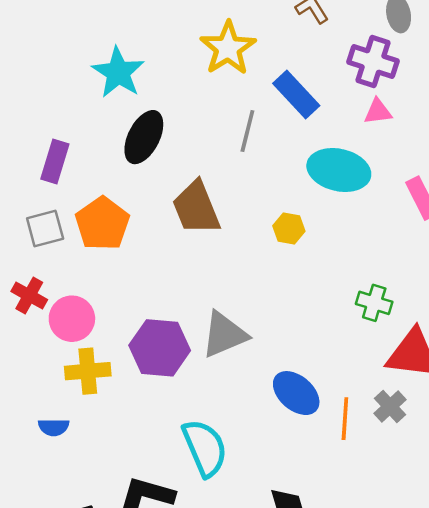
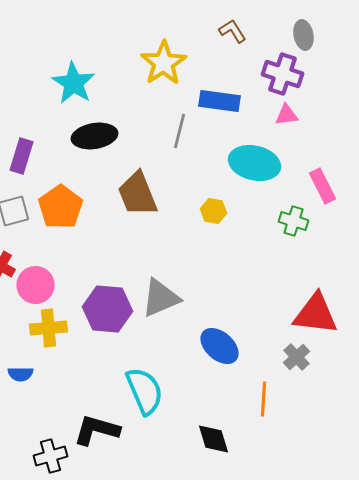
blue rectangle: (296, 94) -> (220, 101), turned -39
black ellipse: (144, 137) -> (94, 136), turned 54
green cross: (374, 303) -> (294, 221), moved
orange line: (345, 419) -> (264, 399), moved

